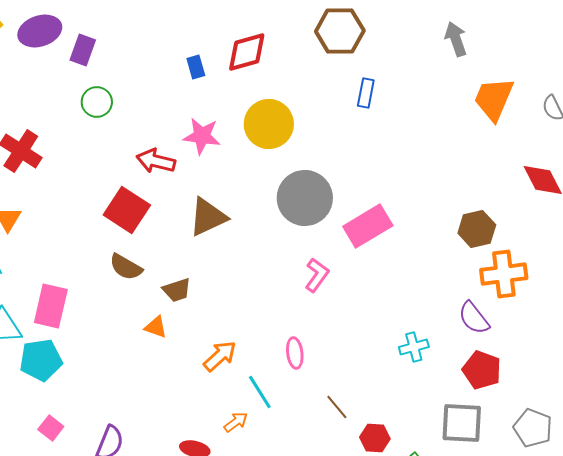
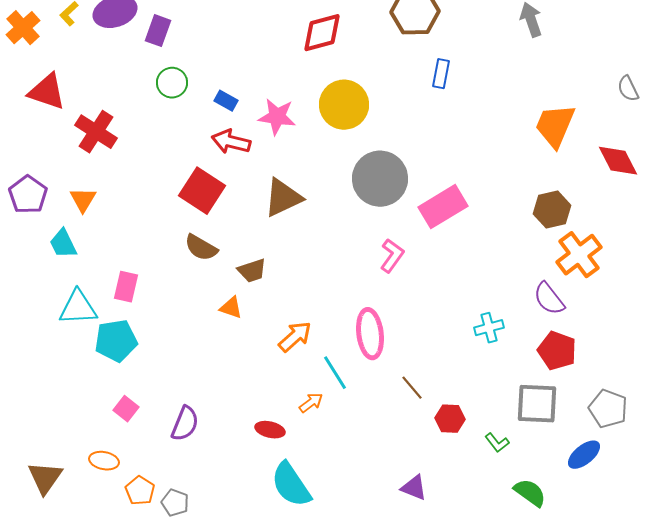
blue rectangle: (196, 67) -> (226, 101), moved, turned -45
orange trapezoid: (494, 99) -> (555, 126), moved
orange cross: (504, 274) -> (579, 255), turned -30
pink rectangle: (51, 306) -> (126, 287), size x0.7
pink ellipse: (295, 353) -> (370, 334), size x1.6

